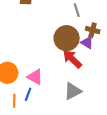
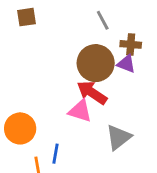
red arrow: (72, 59) -> (92, 93), moved
pink triangle: (35, 77) -> (80, 111), moved

